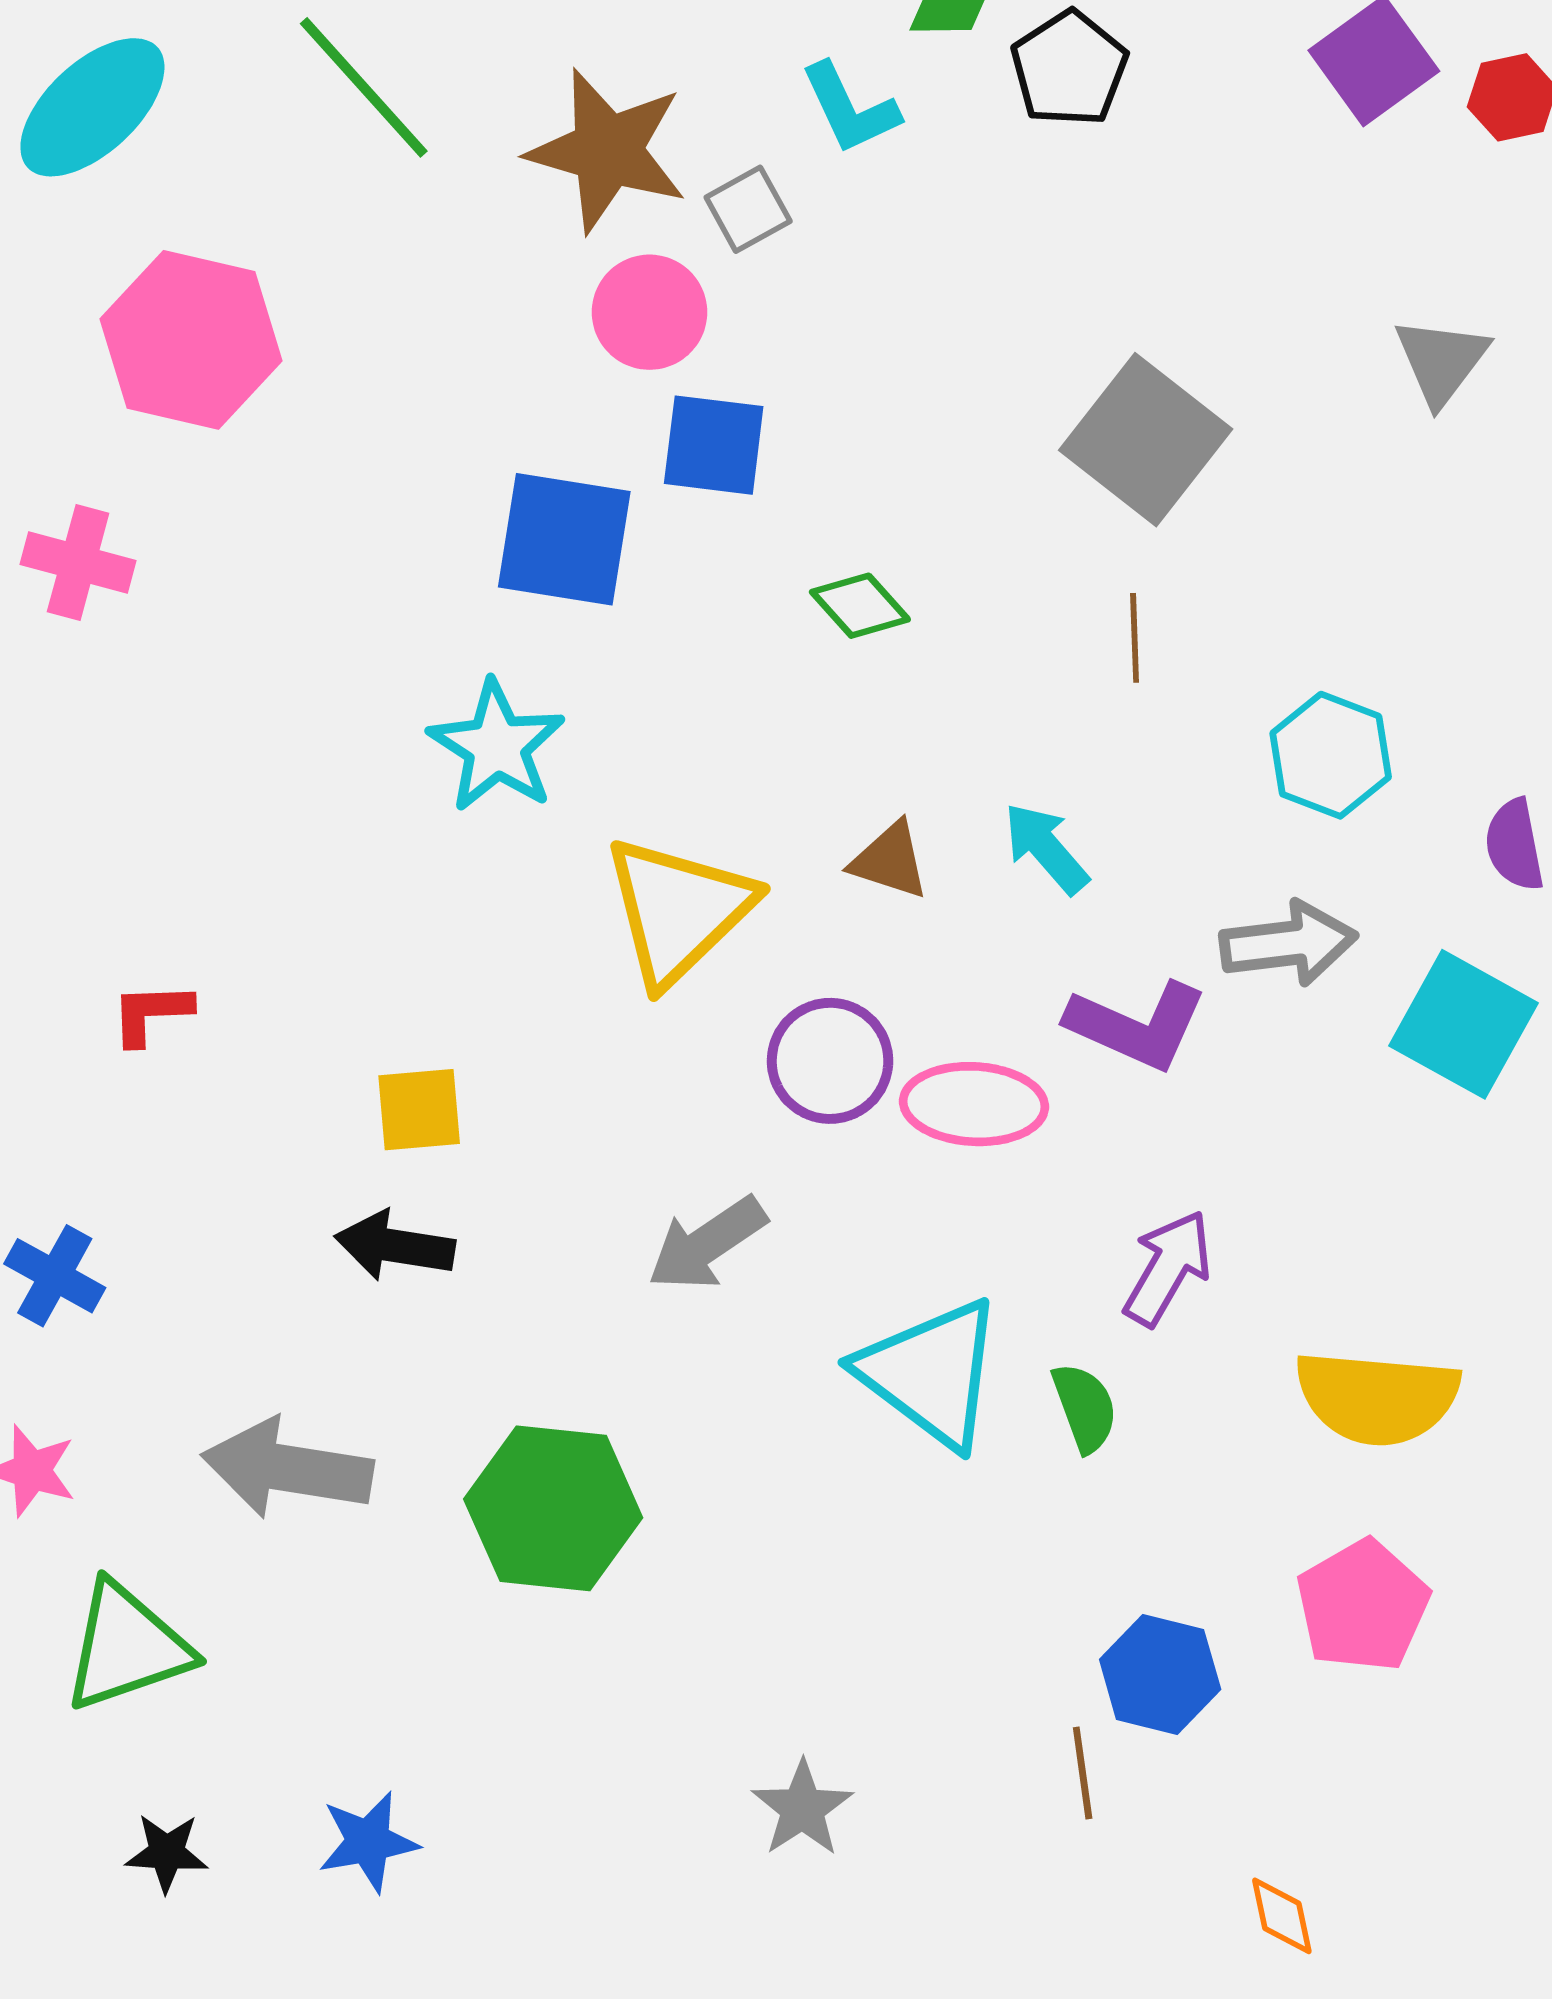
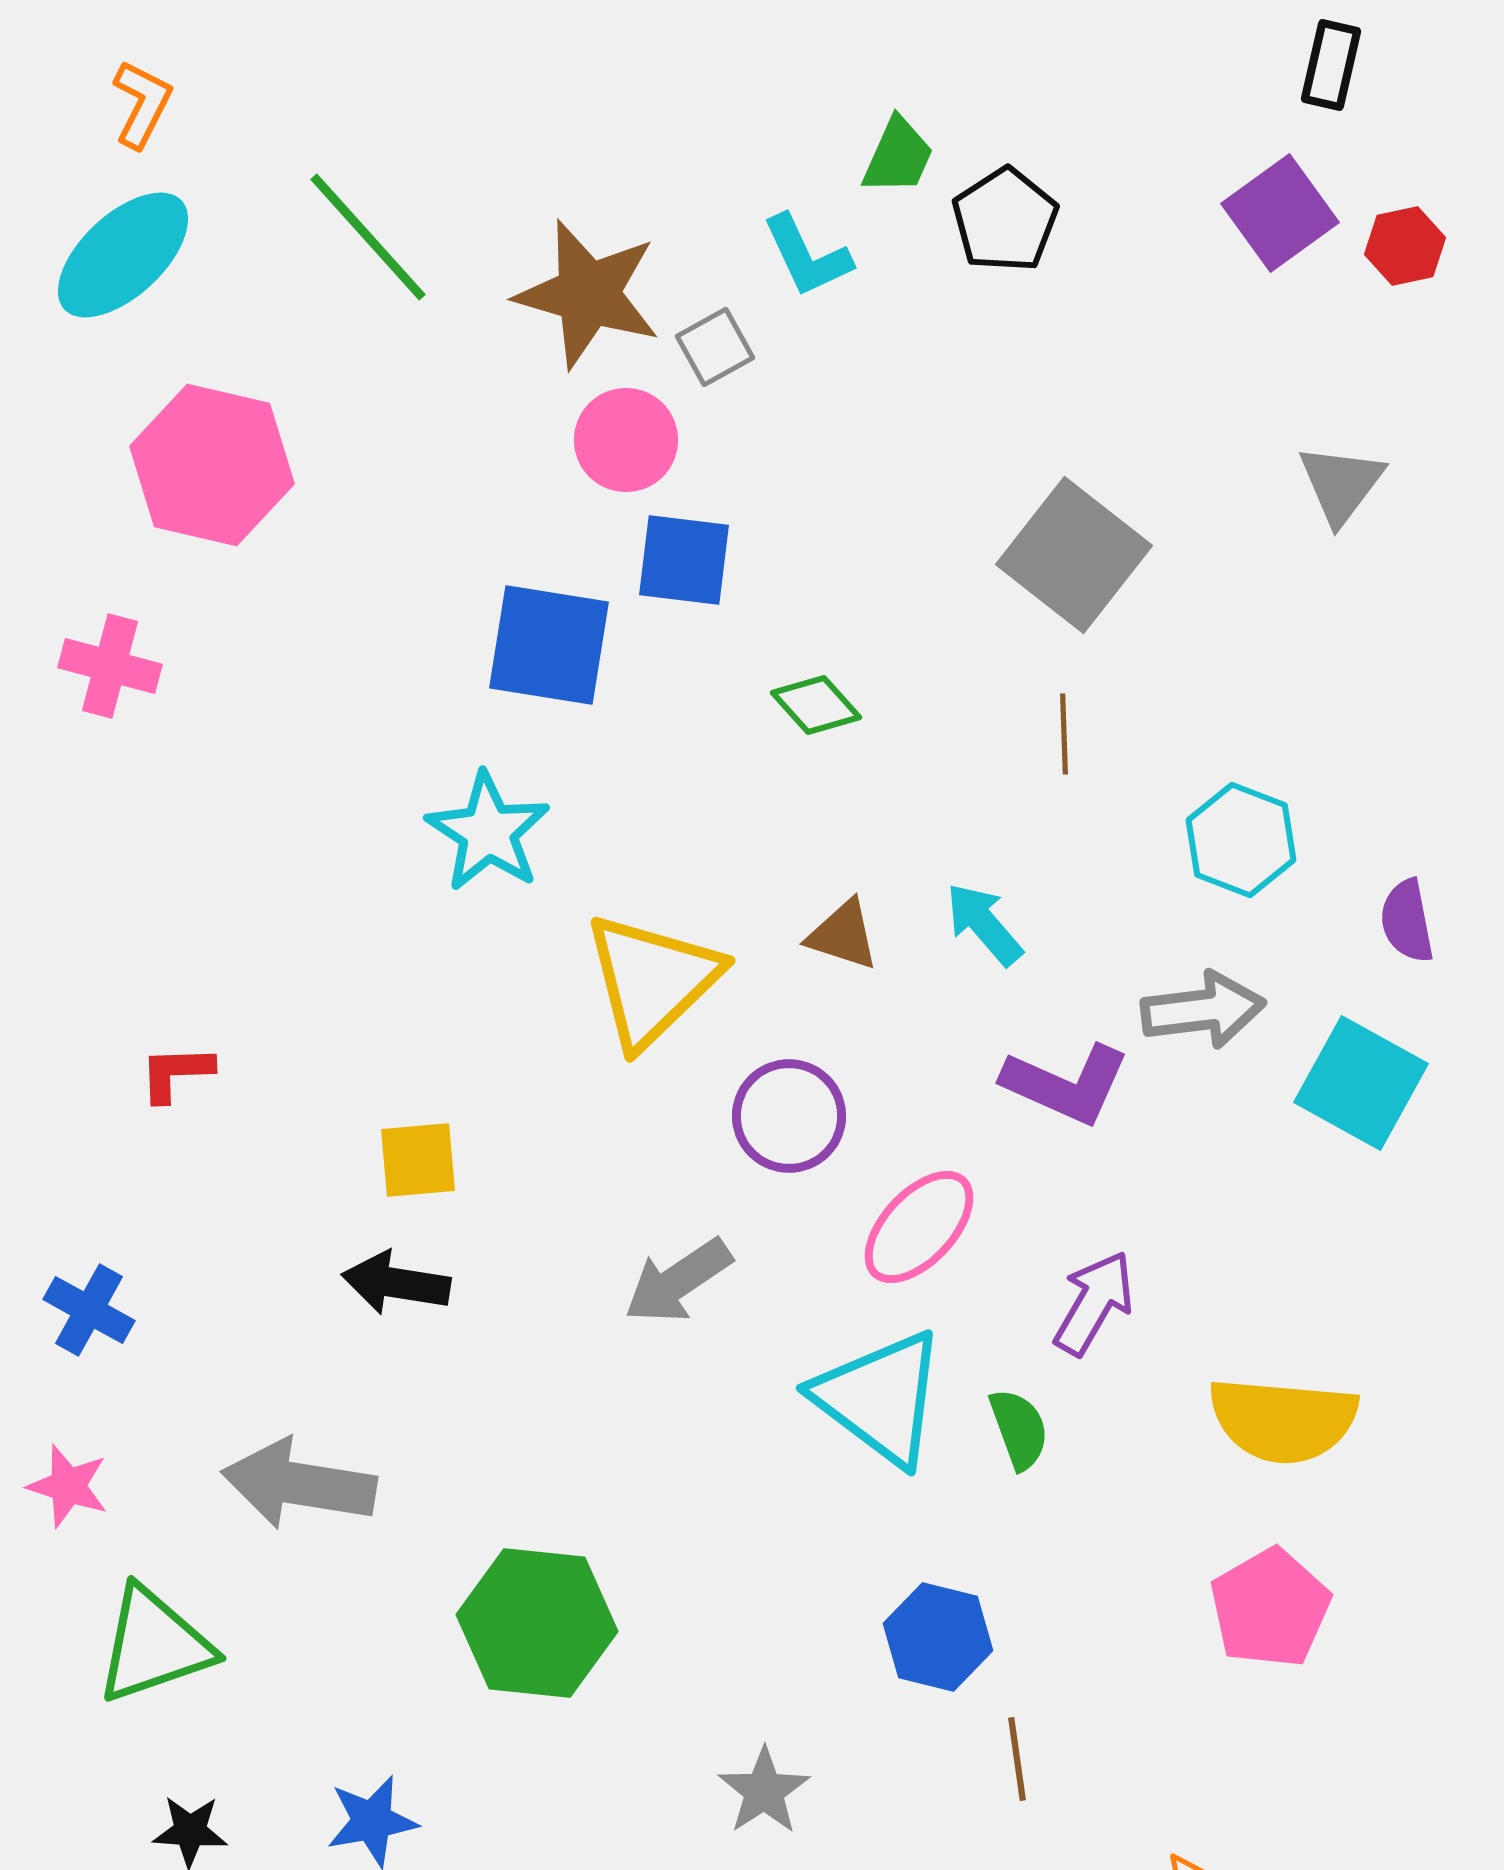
pink ellipse: (974, 1104) -> (919, 1227), moved, turned -50
green hexagon: (553, 1508) -> (537, 1623), moved
blue hexagon: (1160, 1674) -> (938, 1637), moved

